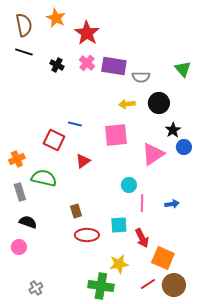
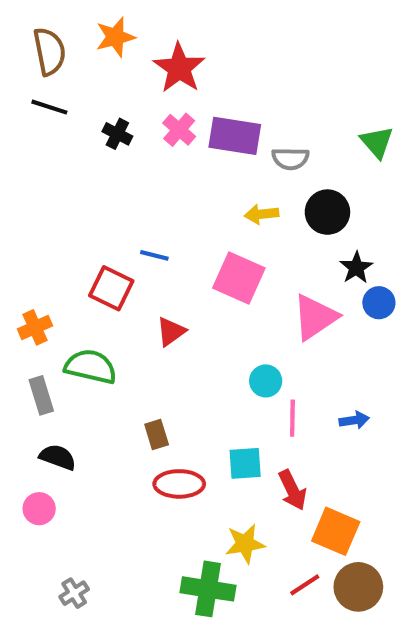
orange star: (56, 18) -> (115, 37), turned 30
pink square: (116, 135) -> (239, 278), turned 30

